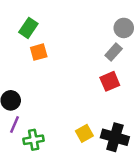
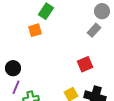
green rectangle: (28, 28) -> (46, 11), moved
red square: (110, 81) -> (85, 64), moved

